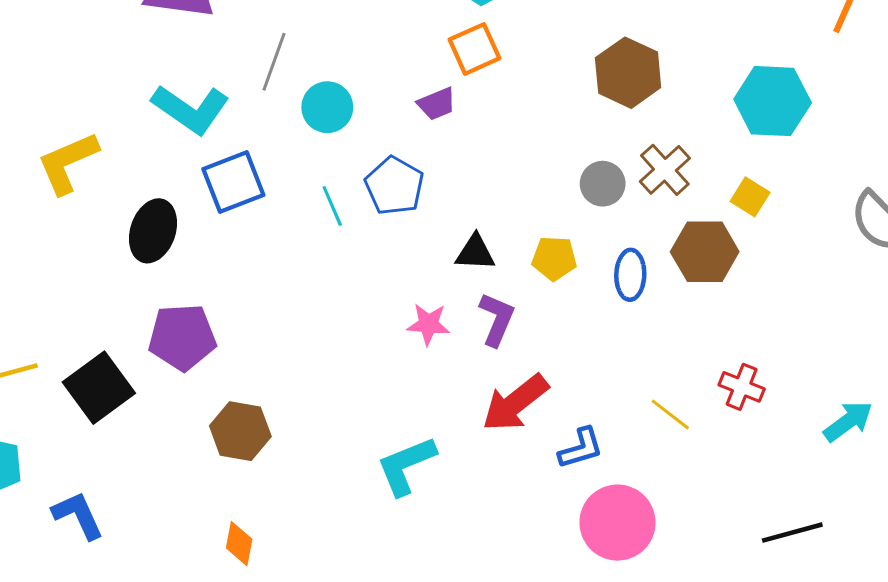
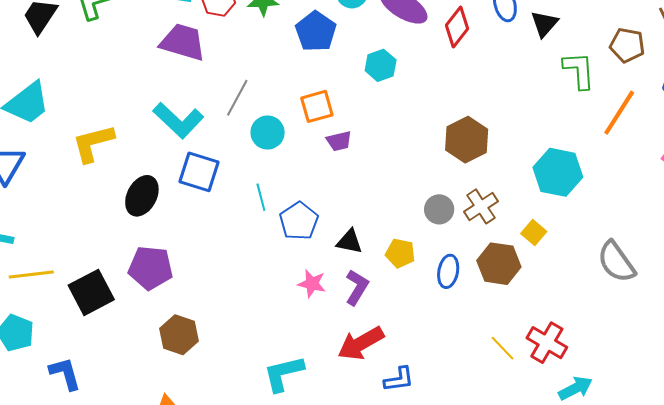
orange square: (475, 49) -> (317, 106), moved
blue square: (233, 182) -> (199, 172), turned 30
blue pentagon: (394, 186) -> (299, 221), moved
red cross: (742, 387) -> (547, 343), moved, size x1.4
yellow line: (670, 414) -> (503, 348), moved

